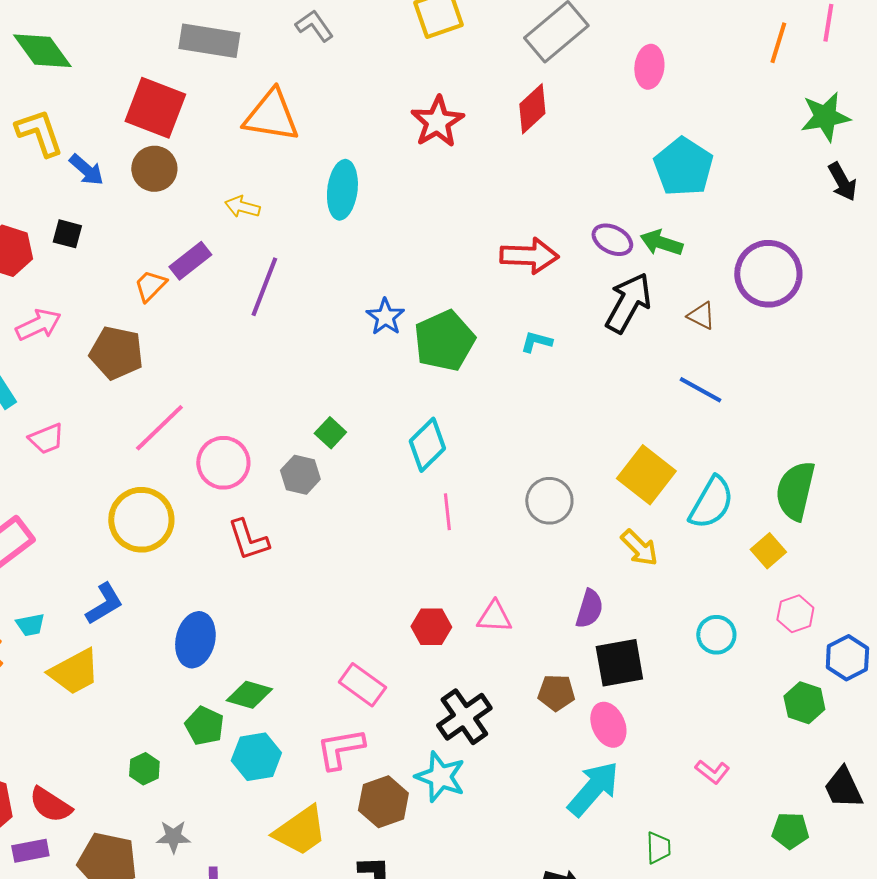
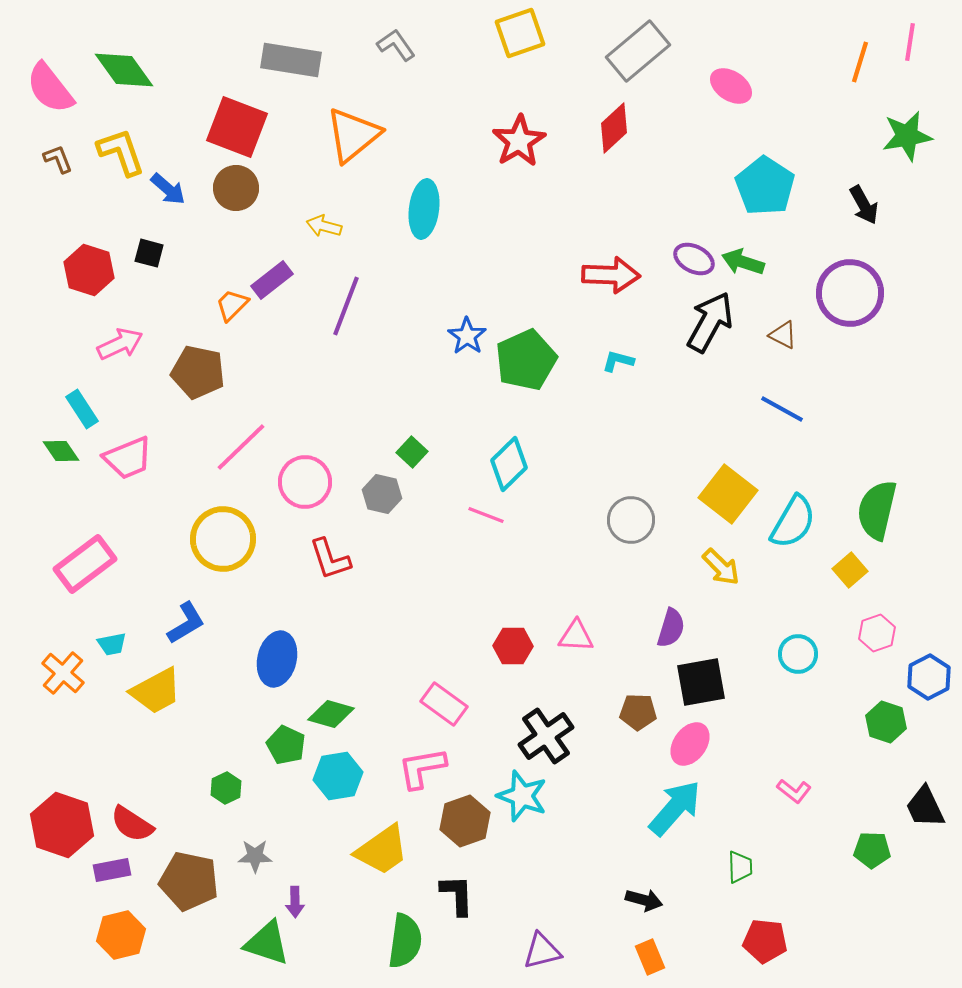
pink ellipse: (649, 67) -> (731, 86), turned -63
orange triangle: (271, 116) -> (353, 135), turned -48
black arrow: (842, 182) -> (864, 205), moved
pink trapezoid: (46, 439) -> (128, 458), size x1.4
pink line: (447, 512) -> (486, 515), moved, turned -63
pink ellipse: (608, 725) -> (690, 744), turned 60

